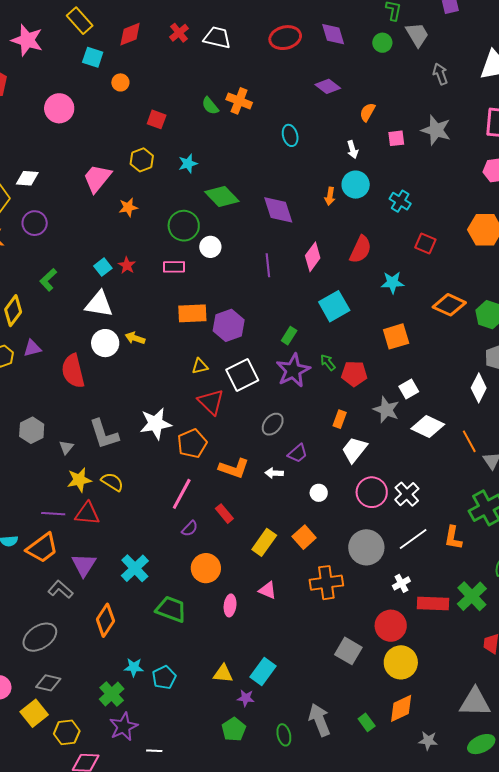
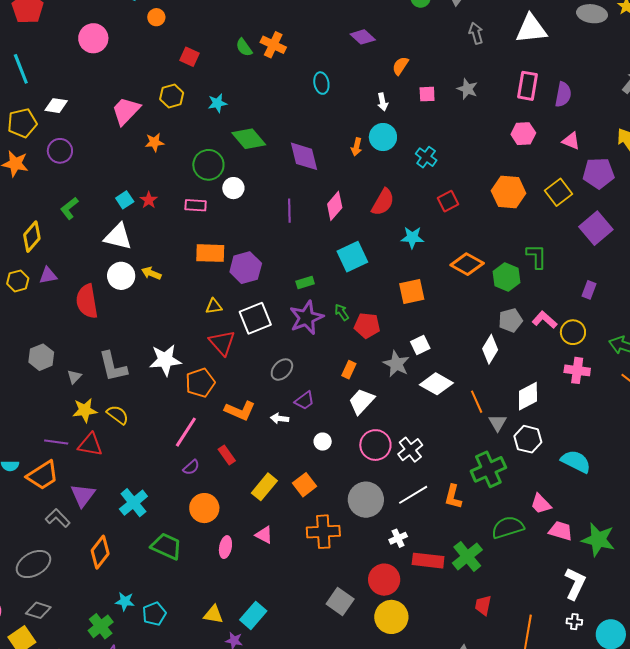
gray star: (436, 130) -> (467, 89), size x0.7
red square: (425, 243) -> (448, 201), turned 35
green rectangle: (289, 336) -> (305, 283), turned 36

